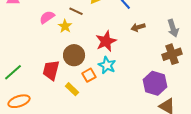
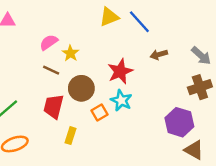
brown line: (76, 11) -> (51, 70), moved
gray arrow: (173, 28) -> (201, 56), turned -30
yellow rectangle: (72, 89) -> (70, 136), moved, turned 64

